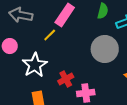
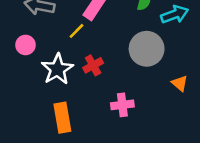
red cross: (66, 79) -> (93, 65), moved

